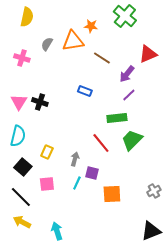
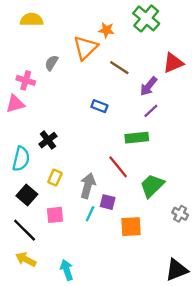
yellow semicircle: (27, 17) -> (32, 20), turned -102
orange triangle: (73, 41) -> (85, 48), turned -35
gray semicircle: (47, 44) -> (51, 63), moved
pink cross: (22, 58) -> (26, 80), moved
pink triangle: (19, 102) -> (15, 104), moved, turned 42
black cross: (40, 102) -> (48, 140), moved, turned 35
green trapezoid: (132, 140) -> (152, 186), moved
gray arrow: (75, 159) -> (88, 186), size x1.5
gray cross: (154, 191) -> (180, 214), moved, turned -32

